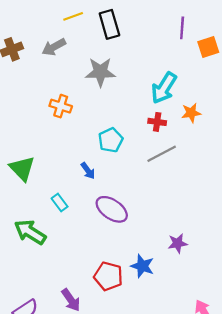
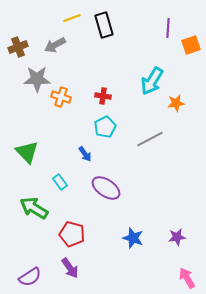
gray star: (100, 72) -> (37, 79), moved
red cross: (157, 122) -> (103, 96), moved
purple star: (178, 243) -> (177, 237), moved
red pentagon: (108, 276) -> (72, 234), moved

